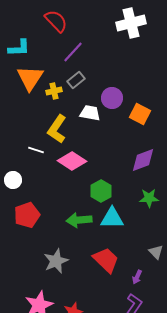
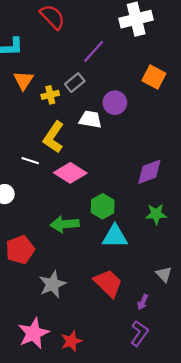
purple line: (73, 52) -> (94, 51), moved
orange triangle: (30, 78) -> (23, 80), size x0.7
orange square: (140, 114) -> (154, 77), moved
red pentagon: (27, 215) -> (20, 250), moved
green arrow: (79, 220) -> (65, 224), moved

